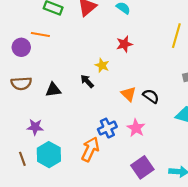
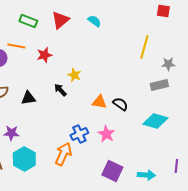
red star: (124, 44) -> (44, 55), moved
orange triangle: (129, 94) -> (99, 102), turned -35
purple square: (142, 167) -> (112, 171), turned -30

